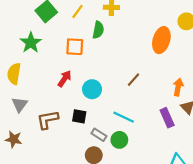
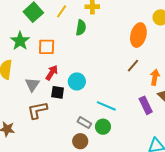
orange square: (75, 47) -> (47, 47), moved
brown line: (134, 80) -> (133, 66), moved
gray triangle: (20, 105) -> (32, 85), moved
black square: (79, 116) -> (58, 92), moved

